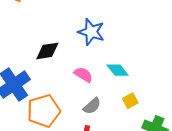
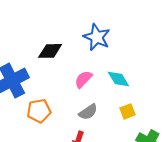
pink semicircle: (83, 75) -> (83, 79), turned -84
orange pentagon: (44, 111) -> (39, 111), size x0.7

